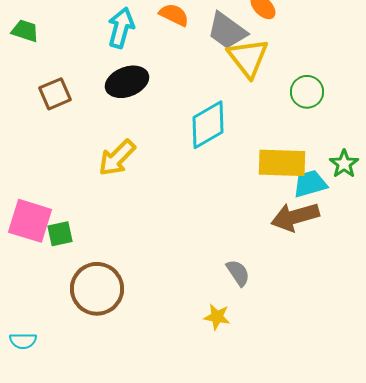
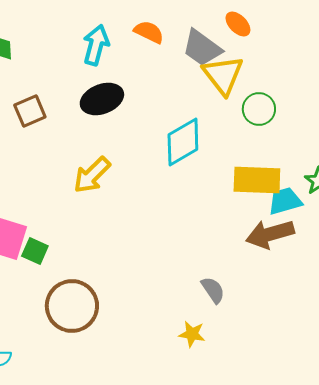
green circle: (307, 92) -> (259, 109), moved
green square: (60, 234) -> (35, 251), turned 36

